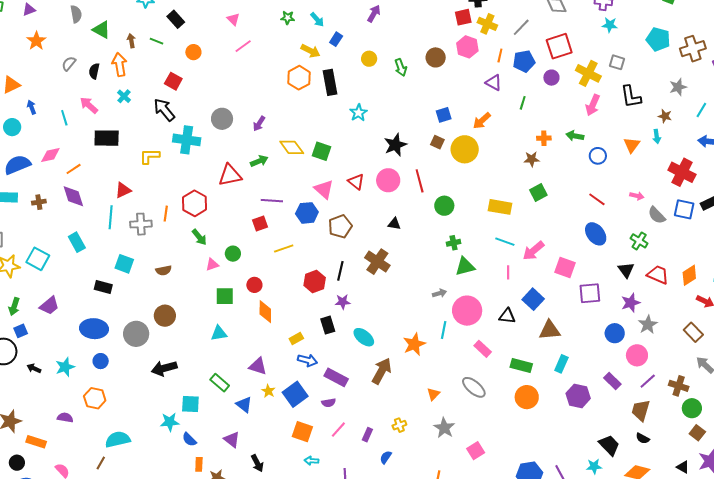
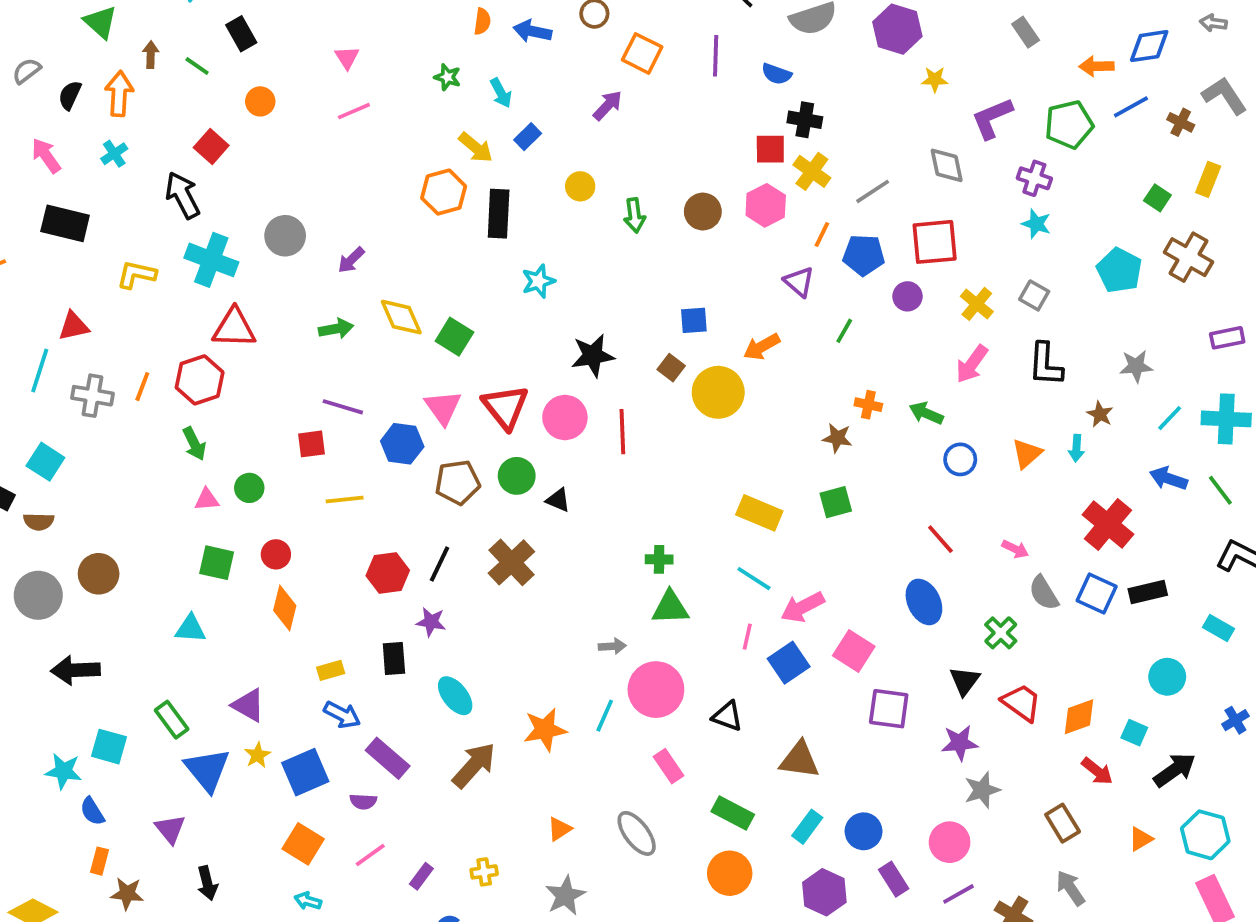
brown cross: (693, 49) -> (1188, 257), moved, turned 35
yellow cross: (588, 73) -> (977, 304), size x0.7
red triangle: (230, 175) -> (234, 328), moved
red triangle: (356, 182) -> (505, 407), size x1.5
green circle: (444, 206) -> (517, 476), moved
brown semicircle: (164, 270) -> (39, 522), moved
blue square: (533, 299) -> (789, 663), moved
blue circle: (615, 333) -> (864, 831), moved
blue triangle: (244, 405) -> (207, 770), size x1.5

